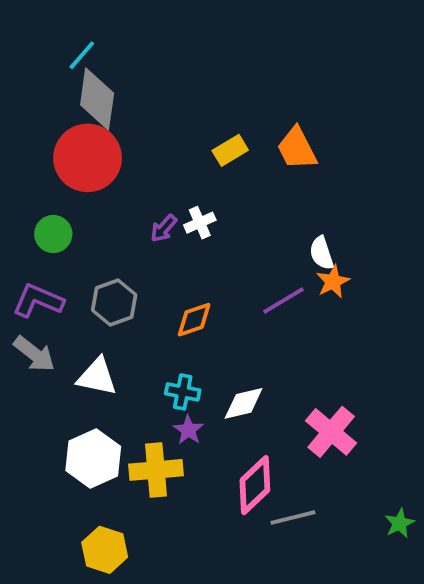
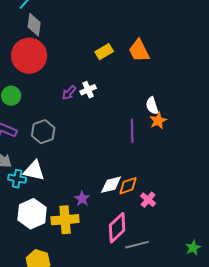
gray diamond: (97, 99) -> (34, 25), size x0.7
purple line: (283, 301) -> (132, 131), turned -60
orange diamond: (194, 320) -> (128, 186), moved
cyan cross: (183, 392) -> (17, 179), moved
pink cross: (331, 432) -> (148, 200), moved, size x0.6

